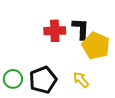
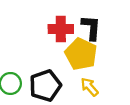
yellow pentagon: (96, 46) -> (81, 54), moved

